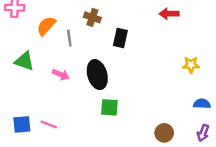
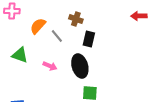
gray line: (69, 38) -> (57, 36), turned -32
black rectangle: (120, 38) -> (89, 39), moved

